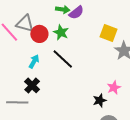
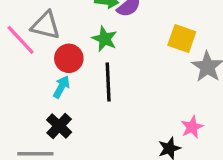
red circle: (39, 34) -> (69, 58), moved
black line: (63, 59) -> (108, 82), turned 45

